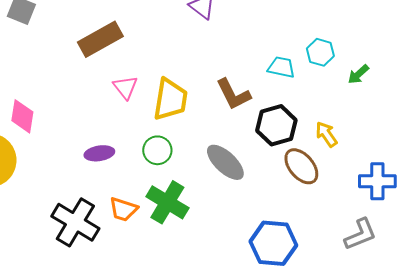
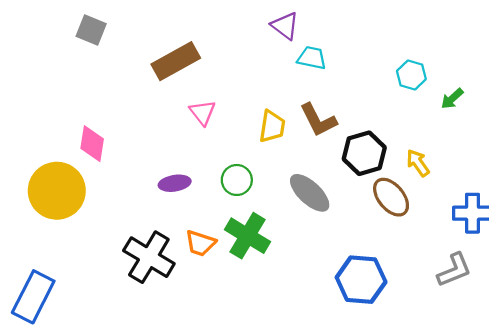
cyan trapezoid: (281, 67) -> (312, 58), moved
yellow trapezoid: (170, 99) -> (272, 126), moved, size x0.7

